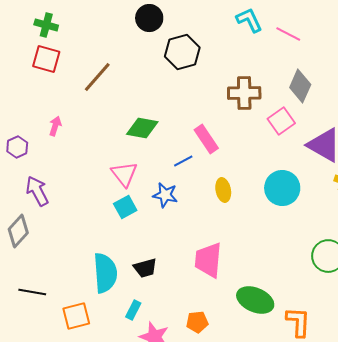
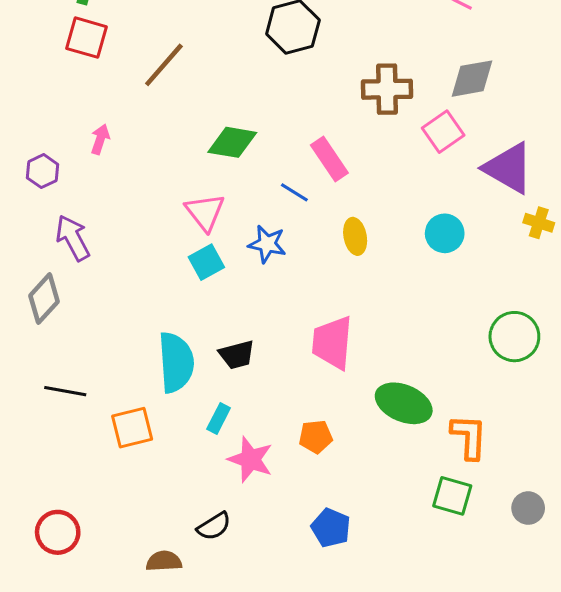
gray diamond: (300, 86) -> (472, 79), turned 56
blue line: (183, 161) -> (294, 192), turned 60
cyan circle: (282, 188) -> (445, 233), size x0.7

